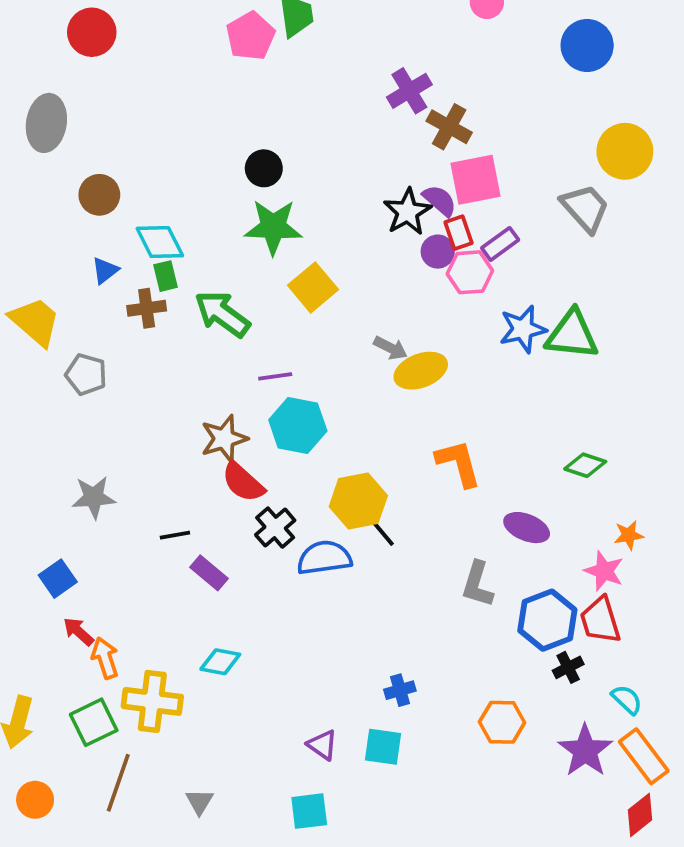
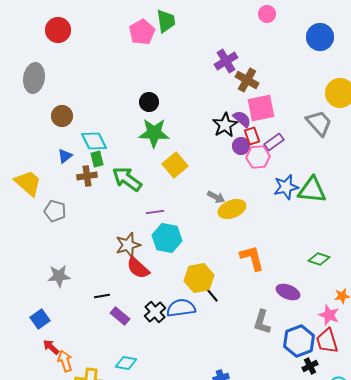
black cross: (275, 528) -> (155, 312), moved

